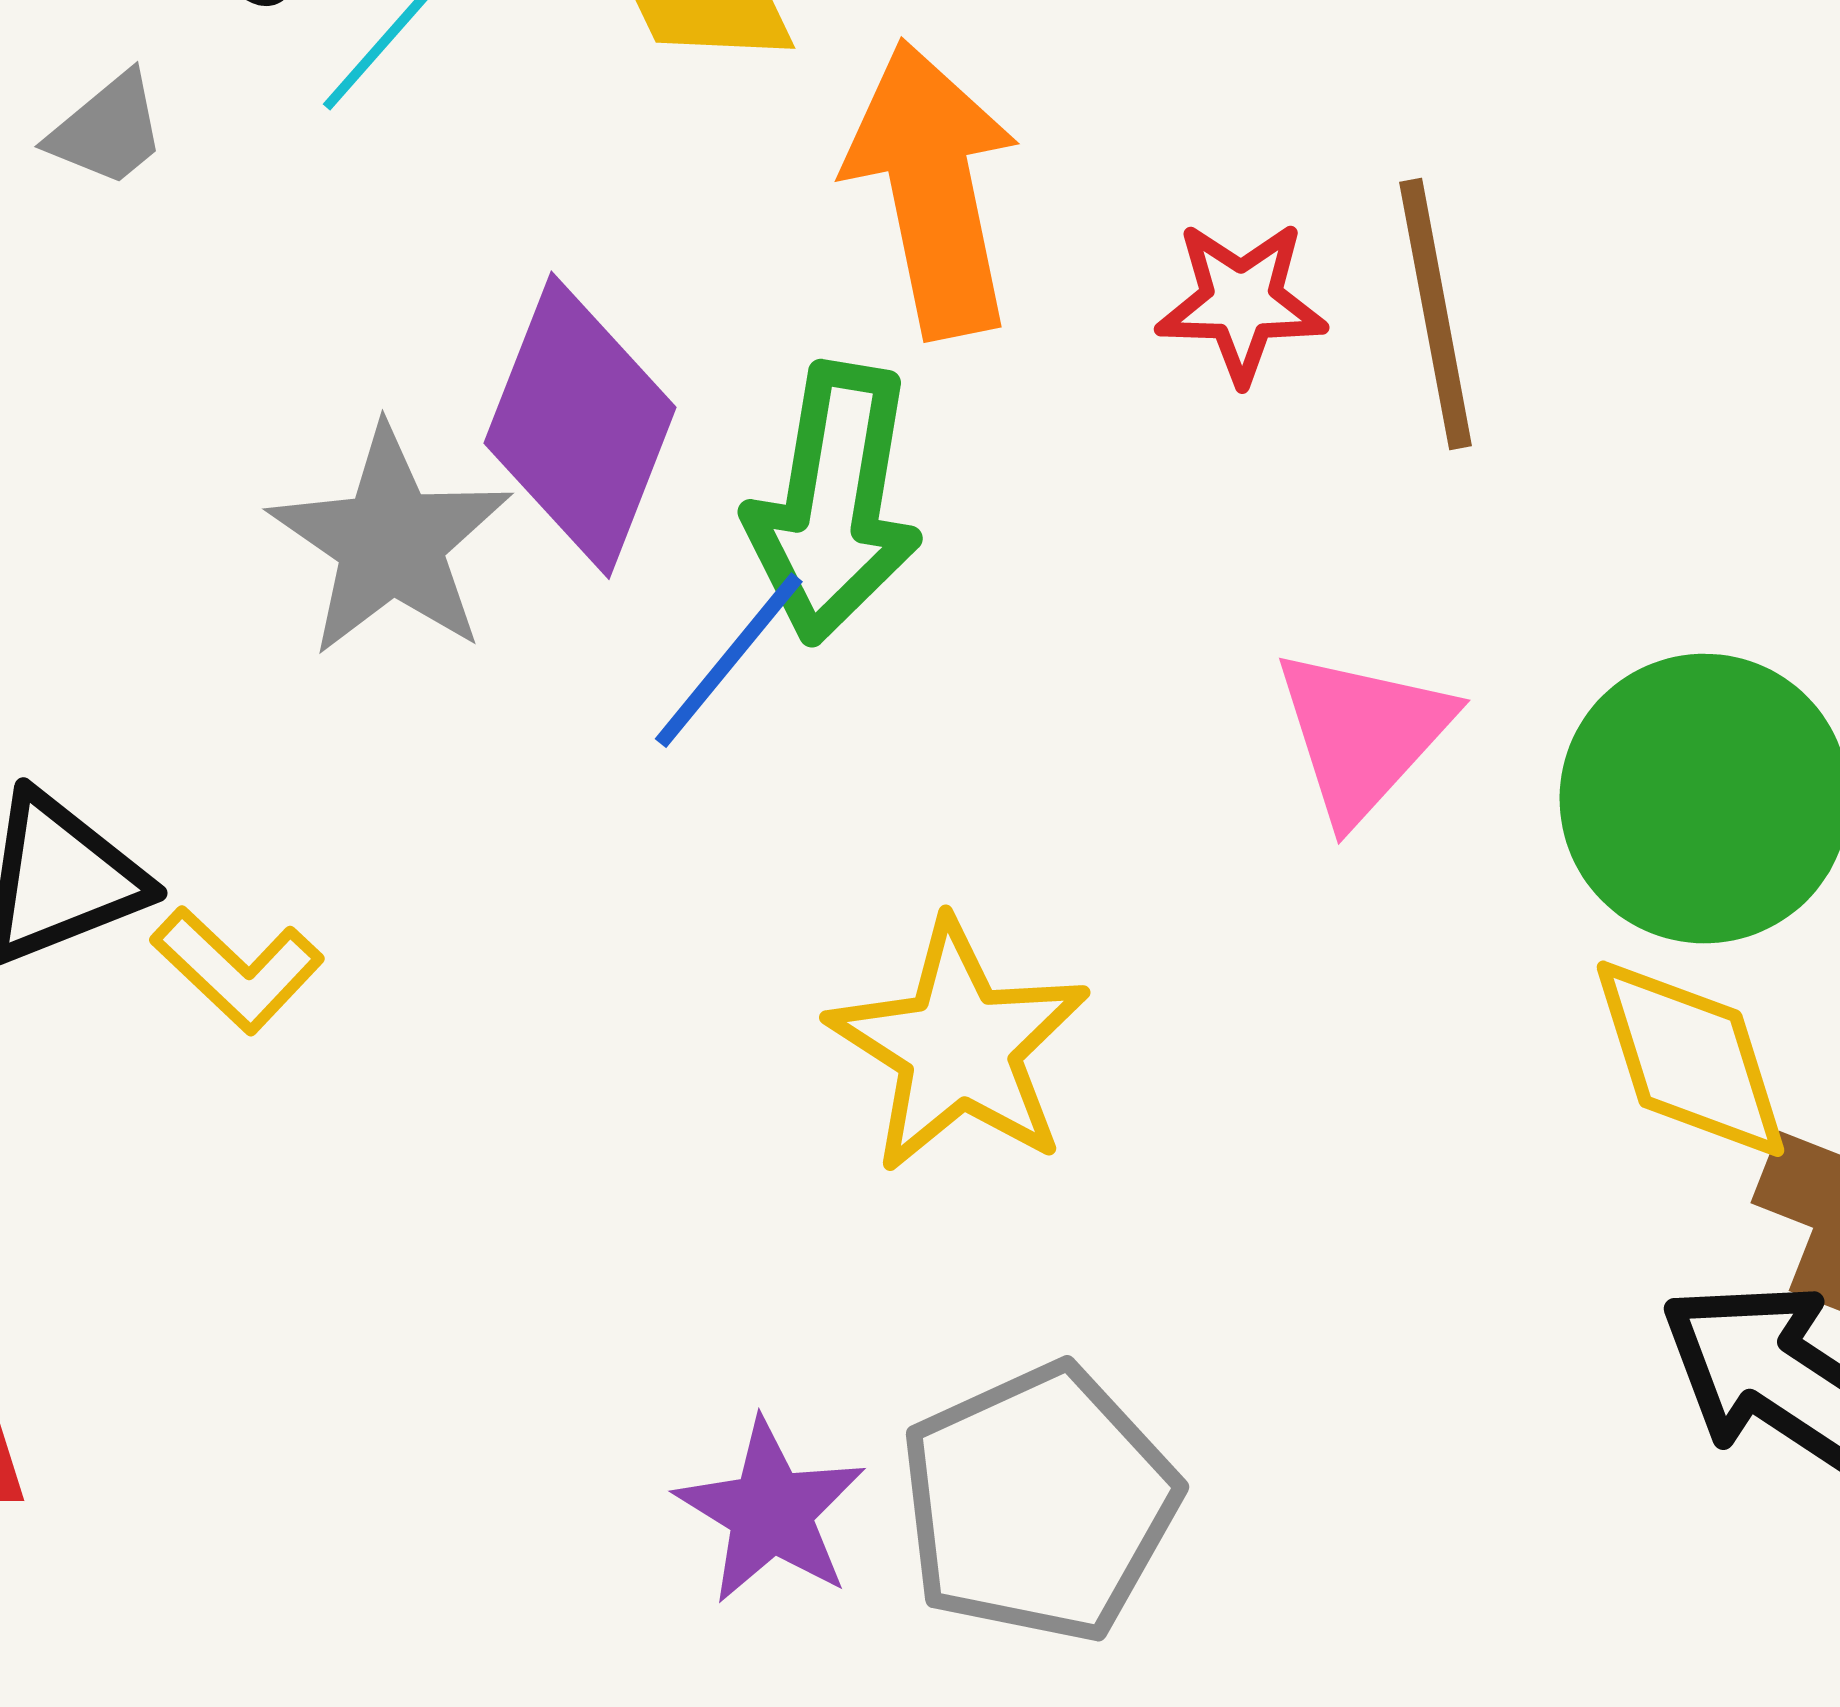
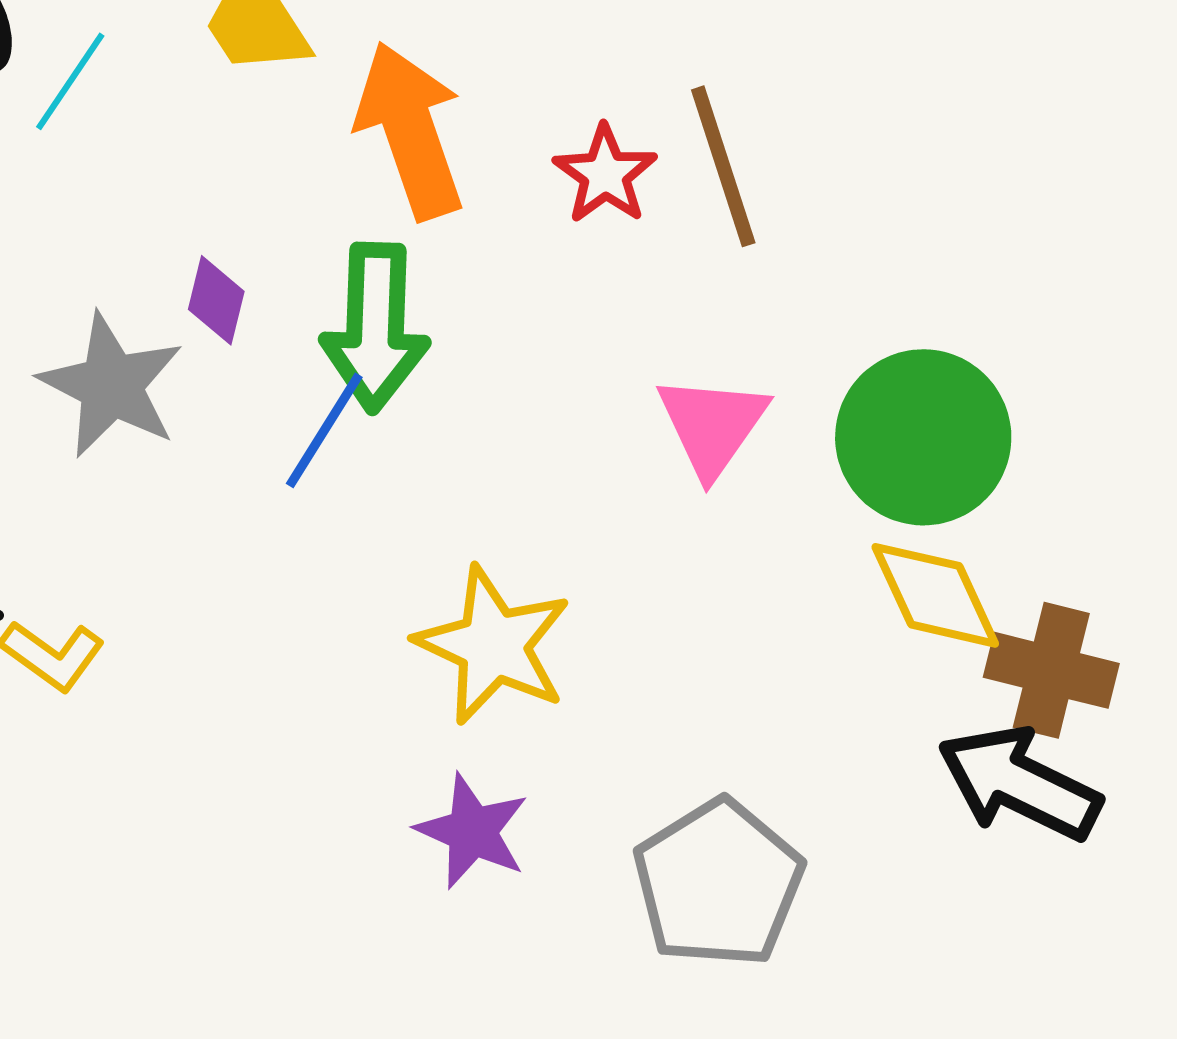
red star: (1241, 302) -> (605, 174), turned -30
purple diamond: (580, 425) -> (216, 300), size x0.5
gray pentagon: (1039, 1503) -> (718, 883), moved
purple star: (771, 1512) -> (472, 831), moved

